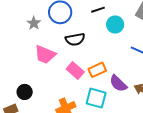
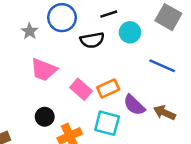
black semicircle: (75, 39) -> (92, 40), moved
black circle: (25, 92) -> (45, 117), moved

